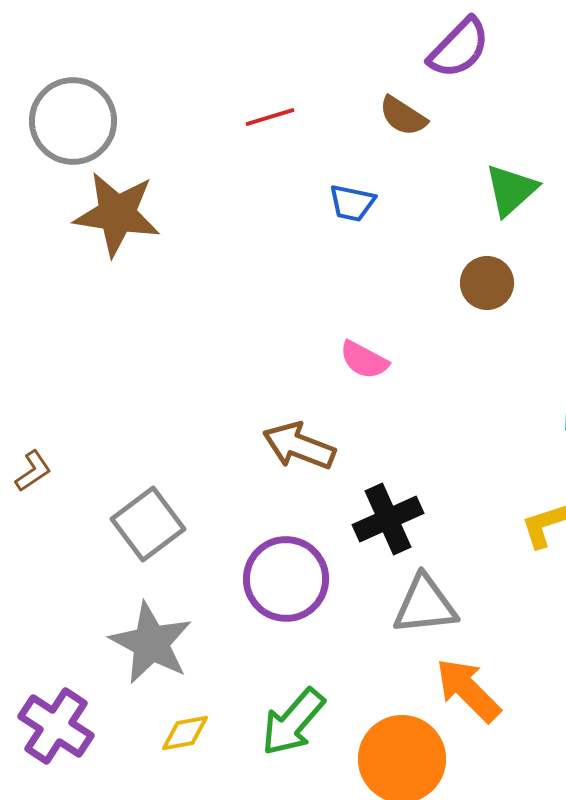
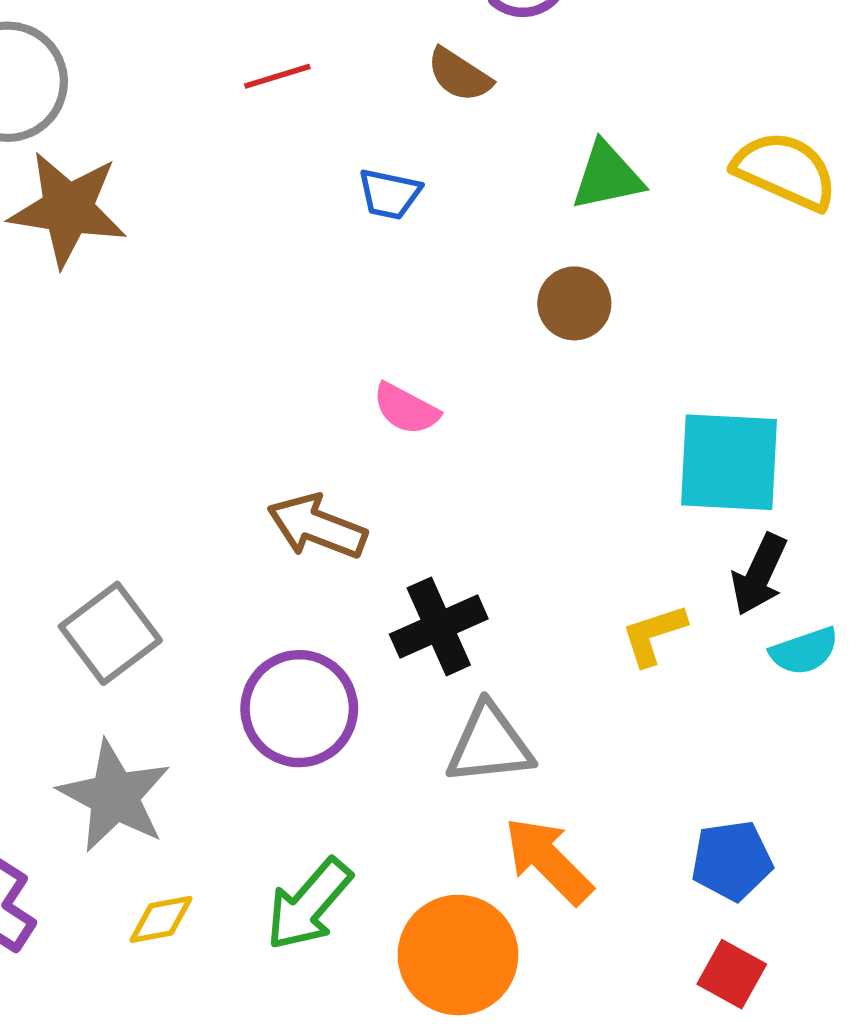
green triangle: (511, 190) -> (607, 176), turned 30

